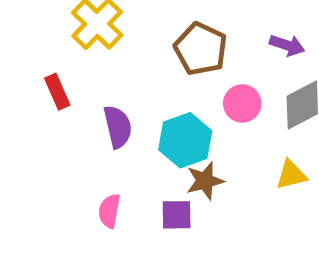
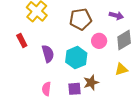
brown pentagon: (201, 49) -> (80, 19), turned -30
brown star: (205, 181) -> (91, 83), moved

